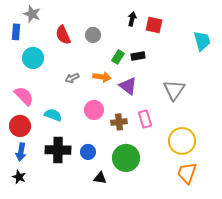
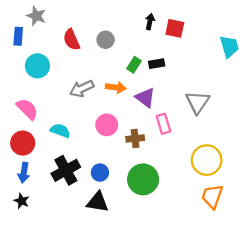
gray arrow: (72, 78) -> (82, 89), size x1.5
pink rectangle: (145, 119) -> (163, 124), moved
black cross: (58, 150) -> (66, 170), turned -30
black triangle: (100, 178) -> (98, 202), moved, size x1.5

